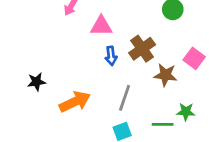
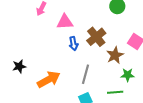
brown star: (165, 75) -> (115, 55), turned -30
green star: (186, 112) -> (128, 75), moved

